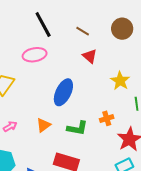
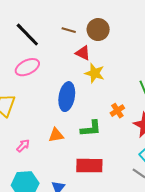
brown circle: (122, 29) -> (98, 30), moved
yellow star: (120, 81) -> (95, 73), moved
orange triangle: (44, 125) -> (56, 135), turned 42

